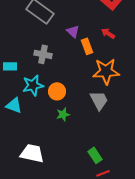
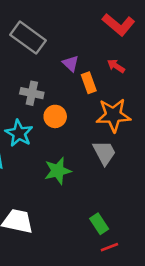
cyan star: (33, 85) -> (19, 133), turned -30
orange circle: (57, 91) -> (55, 116), moved
green star: (63, 114) -> (58, 171), size x1.5

